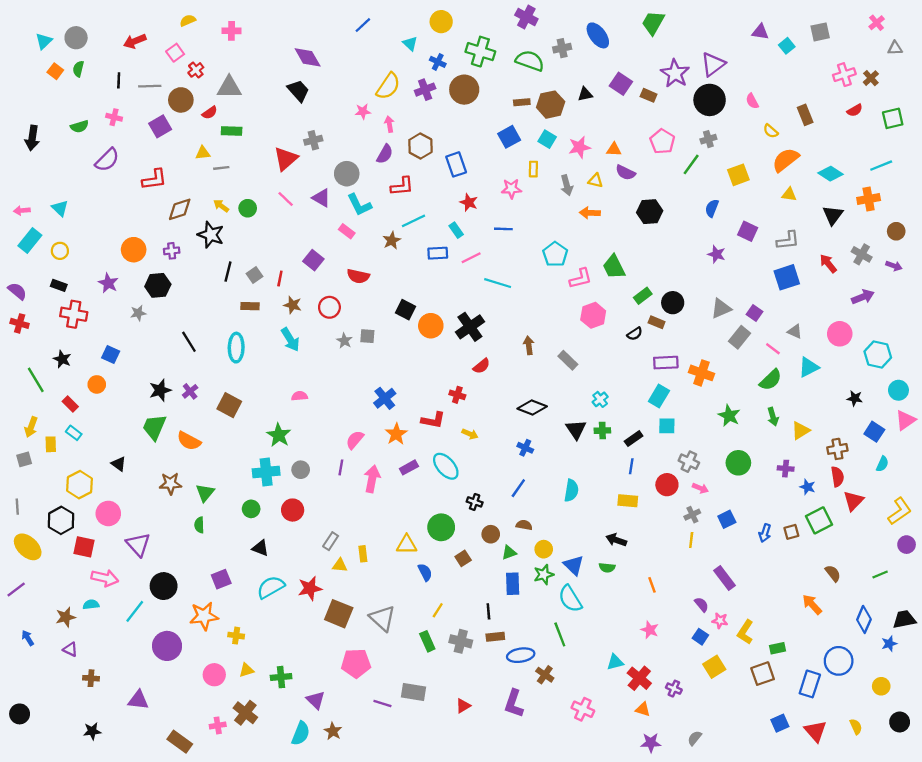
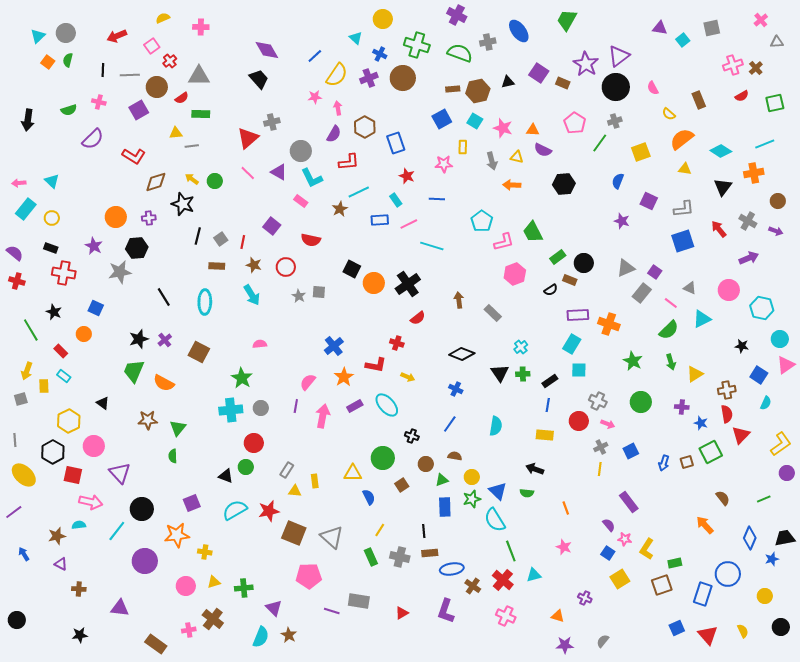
blue line: (363, 25) -> (315, 56), moved
pink star: (579, 147) -> (503, 128), turned 30
red L-shape: (154, 179) -> (134, 156), turned 40
gray star: (138, 313) -> (120, 272), size x1.6
green circle: (251, 509) -> (246, 467), moved
green line: (560, 634) -> (511, 551), moved
red cross: (639, 678) -> (503, 580), moved

